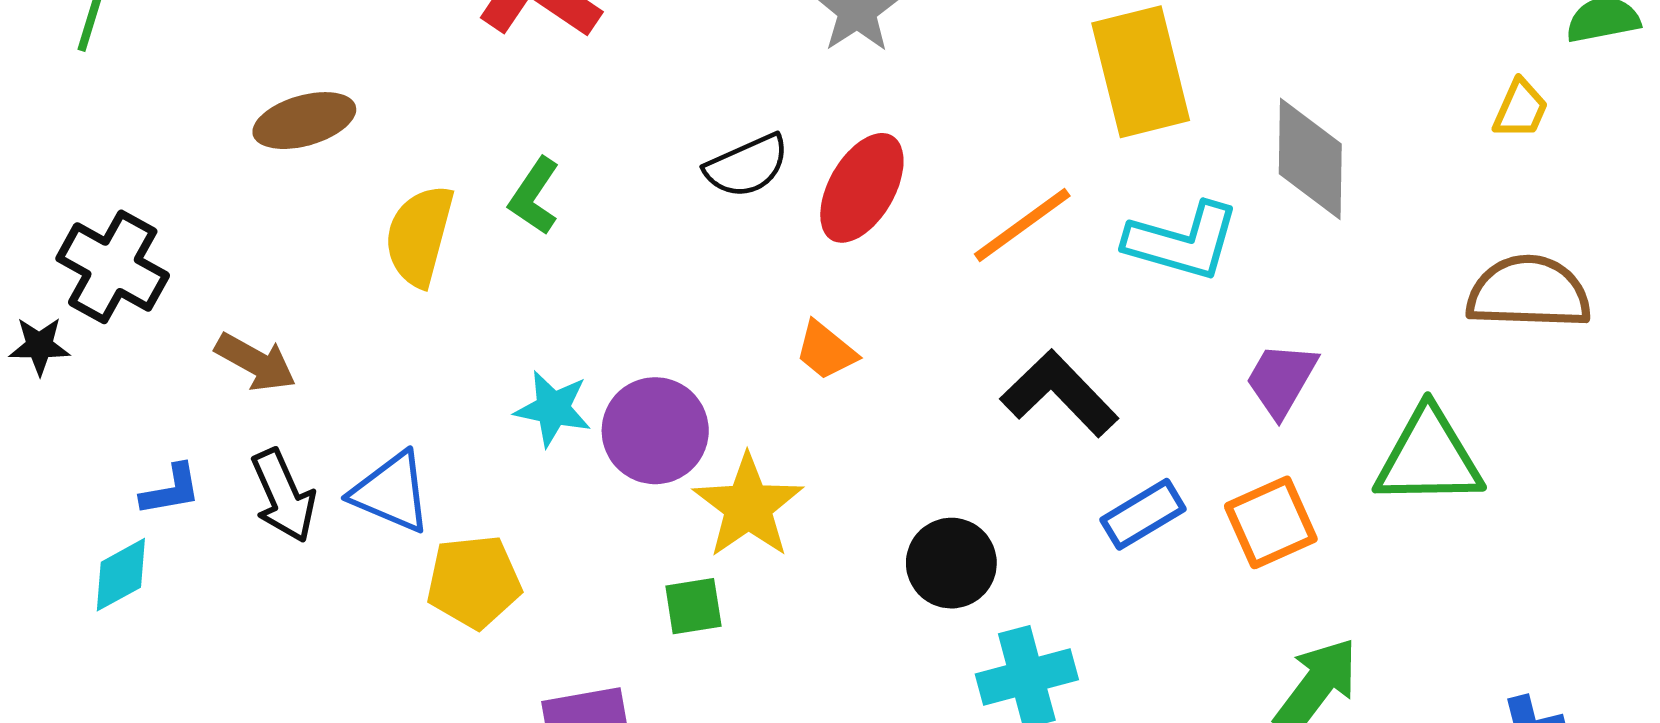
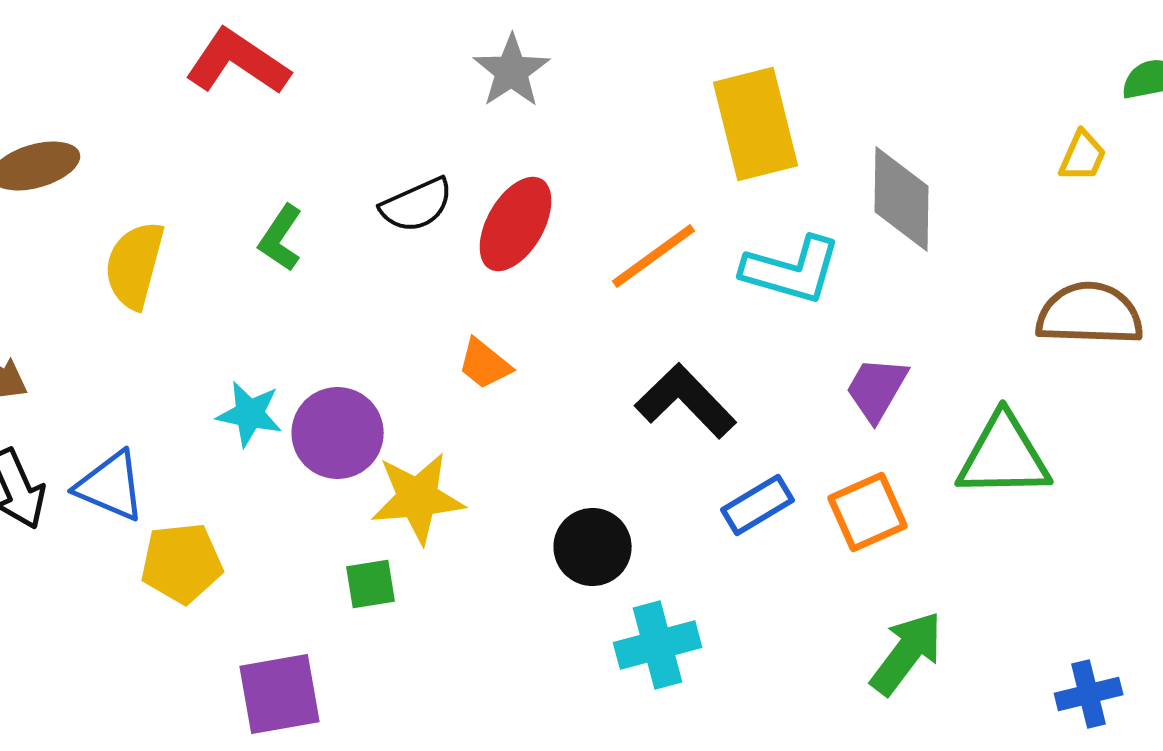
green L-shape: (534, 196) -> (281, 238), moved
yellow star: (748, 506) -> (418, 498), turned 30

